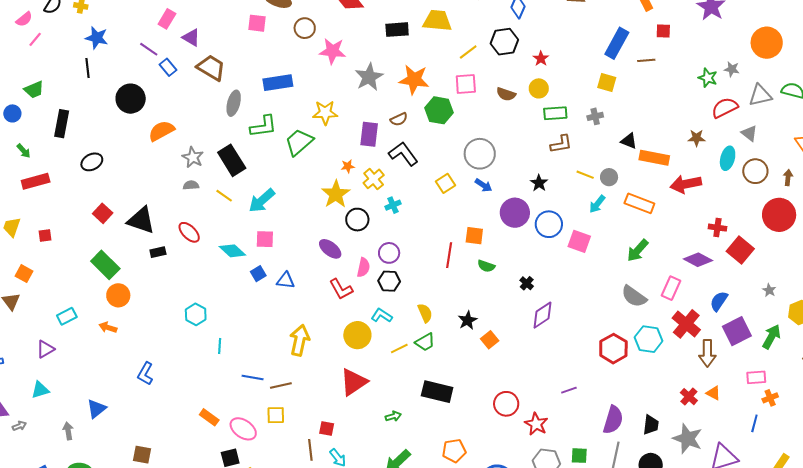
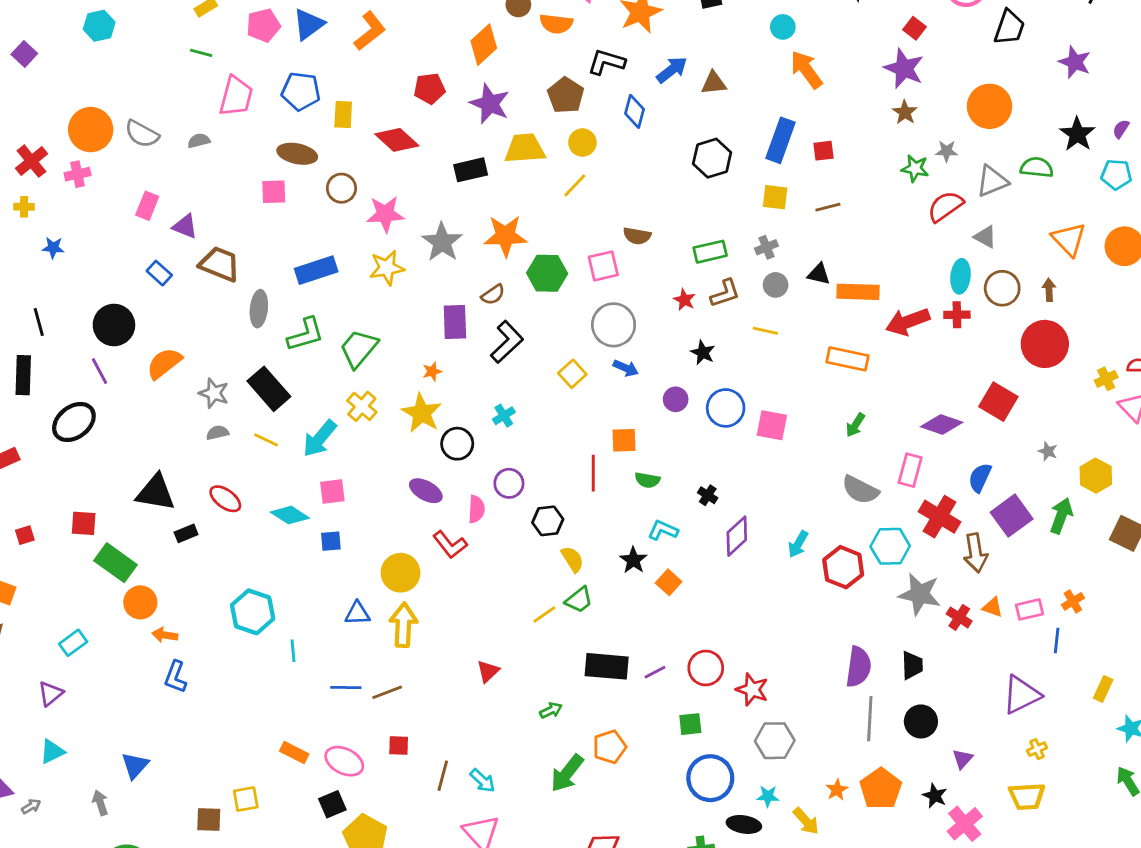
red square: (663, 31) -> (823, 151), moved
blue star: (97, 38) -> (53, 248), size x0.7
black hexagon: (504, 42) -> (712, 158), moved
purple line: (149, 49) -> (99, 371), moved, turned 36
red star: (541, 59) -> (684, 300), moved
brown line: (646, 60) -> (828, 207), moved
black line: (87, 68) -> (39, 322), moved
pink square: (466, 84) -> (603, 266), moved
yellow circle: (539, 88) -> (582, 143), moved
yellow star: (325, 113) -> (387, 268), moved
brown star: (697, 138) -> (905, 112), moved, turned -30
black L-shape: (403, 154) -> (507, 342), turned 92
black ellipse: (92, 162) -> (74, 422), size x1.4
gray circle: (609, 177) -> (776, 285), moved
yellow cross: (374, 179) -> (362, 406), moved
cyan arrow: (597, 204) -> (798, 544), moved
red square: (103, 213) -> (84, 523), moved, turned -30
purple circle: (515, 213) -> (676, 399), size x0.6
red cross: (717, 228) -> (957, 315), moved
green arrow: (638, 250) -> (855, 425), size x0.7
blue square: (258, 274) -> (331, 541), turned 35
blue triangle: (286, 280) -> (357, 613), moved
black hexagon: (389, 281) -> (548, 521), moved
cyan hexagon: (196, 314) -> (253, 612), size x1.4
cyan L-shape: (382, 316) -> (663, 530), moved
orange arrow: (108, 327) -> (165, 635), moved
yellow circle: (357, 335) -> (401, 573), moved
blue L-shape: (145, 374) -> (175, 677), moved
pink rectangle: (756, 377) -> (1029, 609), moved
red triangle: (354, 382) -> (488, 671), size x0.6
purple line: (569, 390) -> (655, 672), moved
yellow square: (276, 415) -> (246, 799), moved
red square: (327, 428) -> (399, 745), moved
gray star: (688, 439) -> (920, 594), moved
brown line: (310, 450) -> (443, 776), turned 30
orange pentagon: (454, 451) -> (610, 747), moved
green square: (579, 456) -> (690, 724), moved

